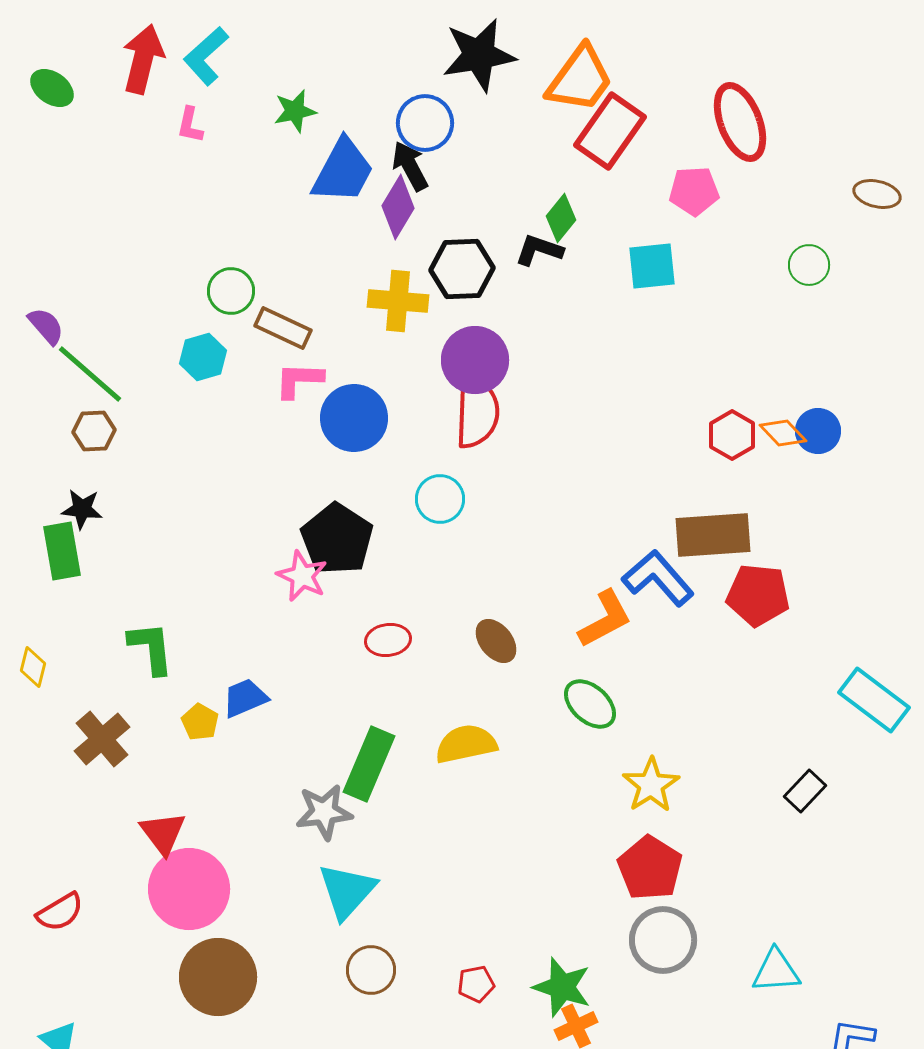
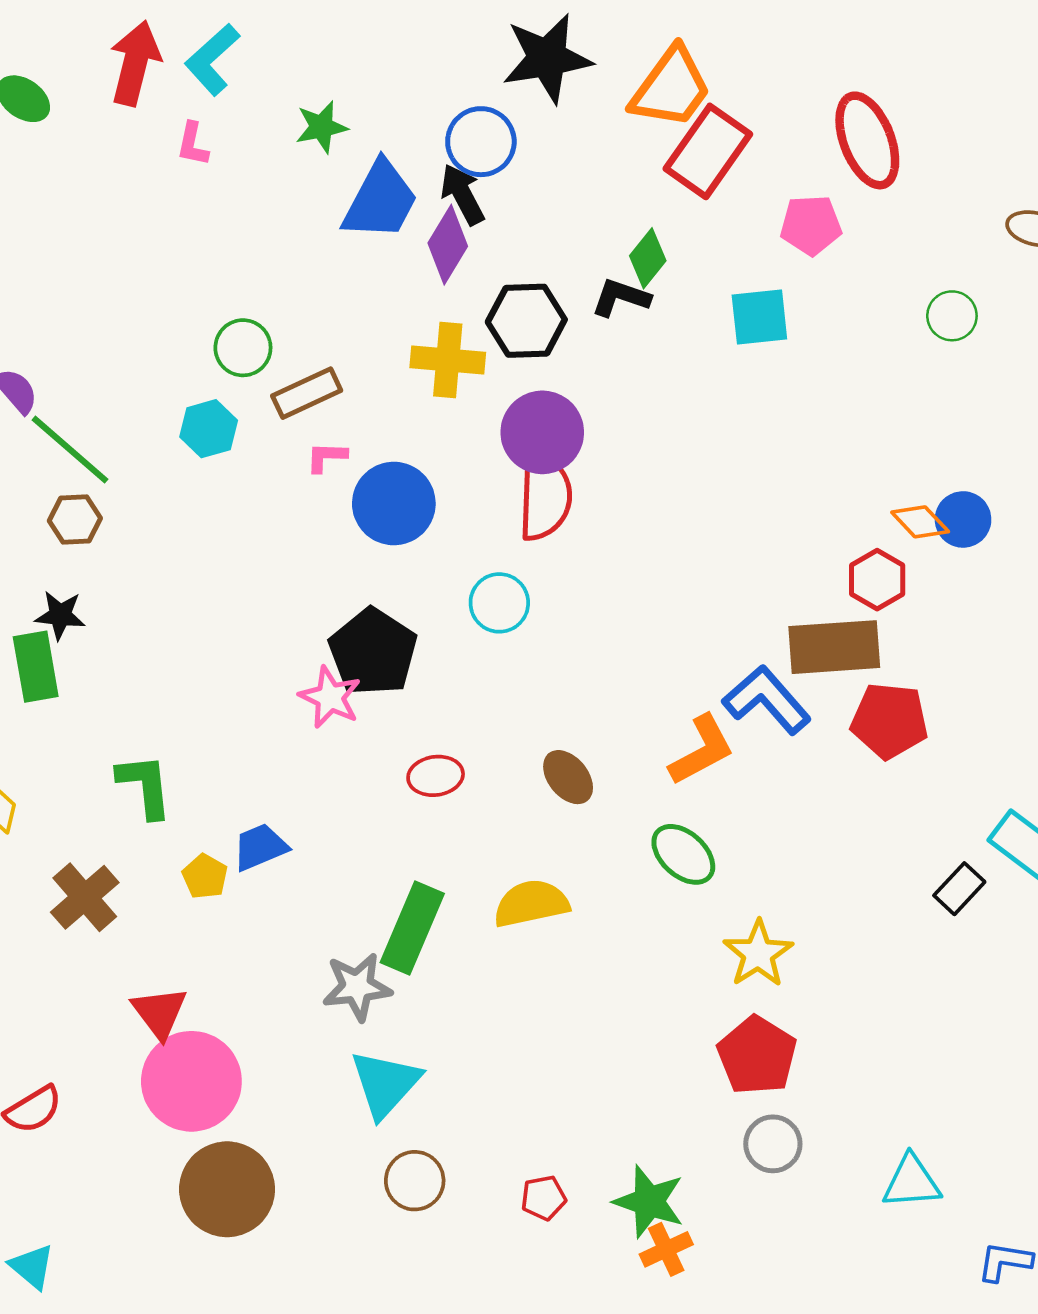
brown rectangle: (283, 328) -> (307, 393), turned -50
pink L-shape: (299, 380) -> (326, 457), size x0.7
red hexagon: (732, 435) -> (877, 580), moved
black rectangle: (805, 791) -> (959, 889), moved
gray circle: (663, 940) -> (773, 1144), size x0.7

